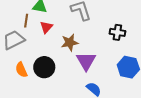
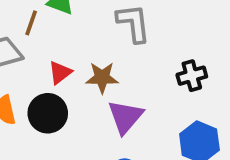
red triangle: (46, 27) -> (60, 72), moved
black cross: (117, 32) -> (192, 76), turned -35

